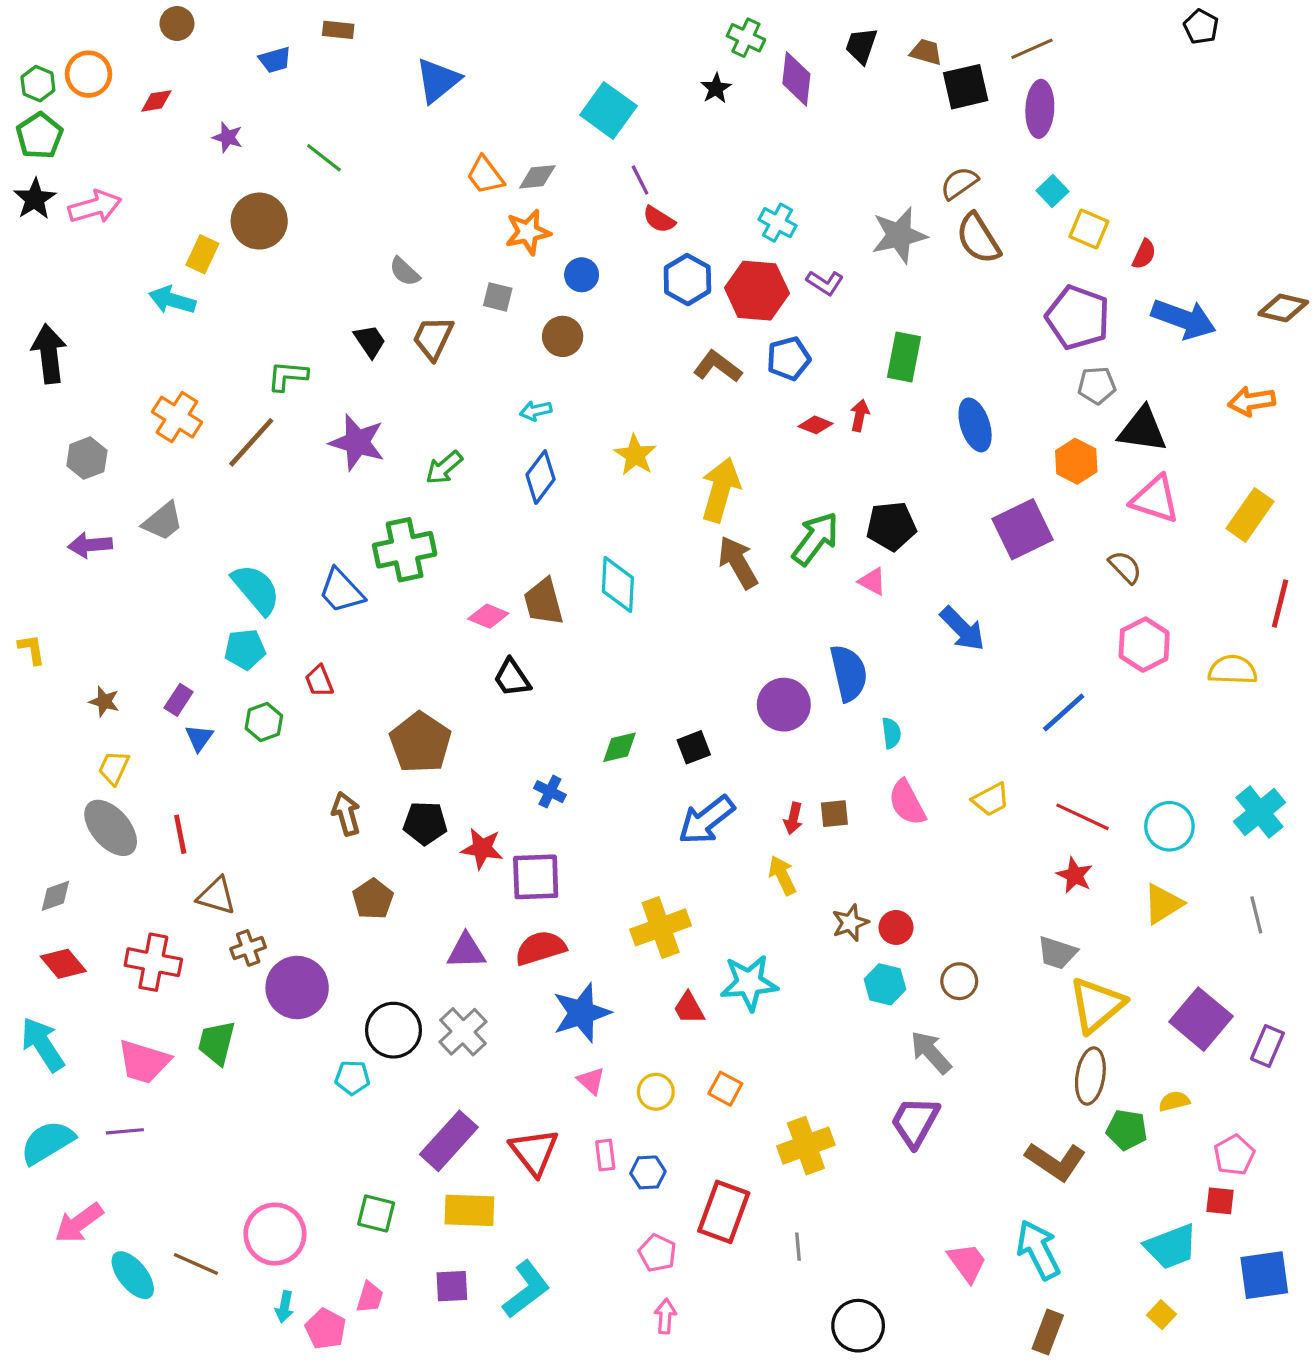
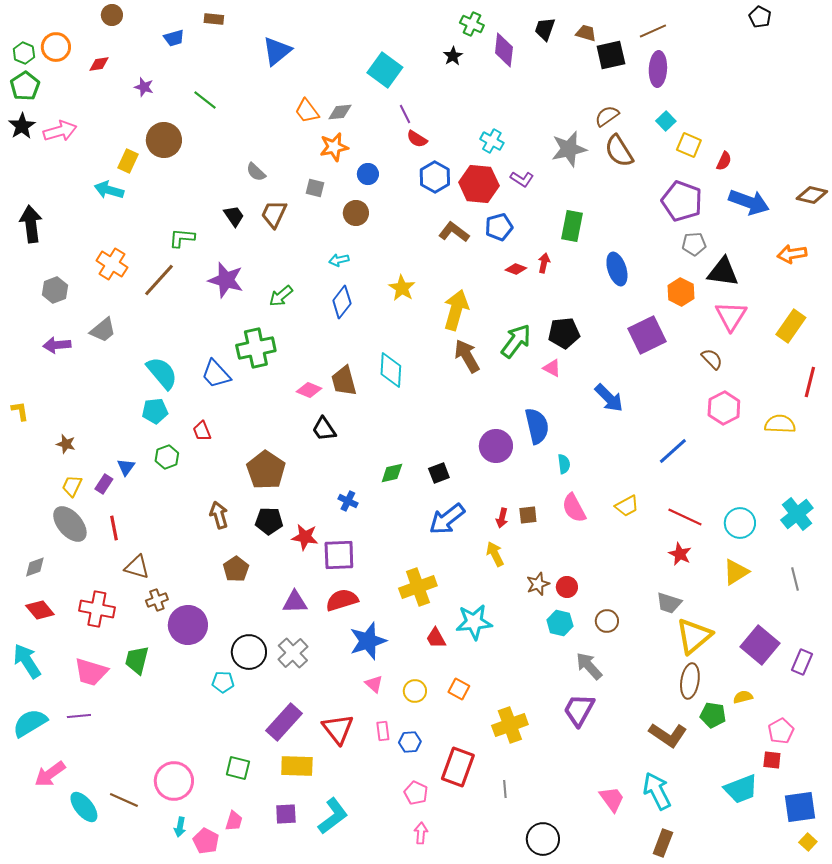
pink triangle: (1155, 499) -> (731, 316), turned 44
purple rectangle: (179, 700) -> (104, 484), moved
yellow square: (1162, 1315) -> (808, 842), moved

